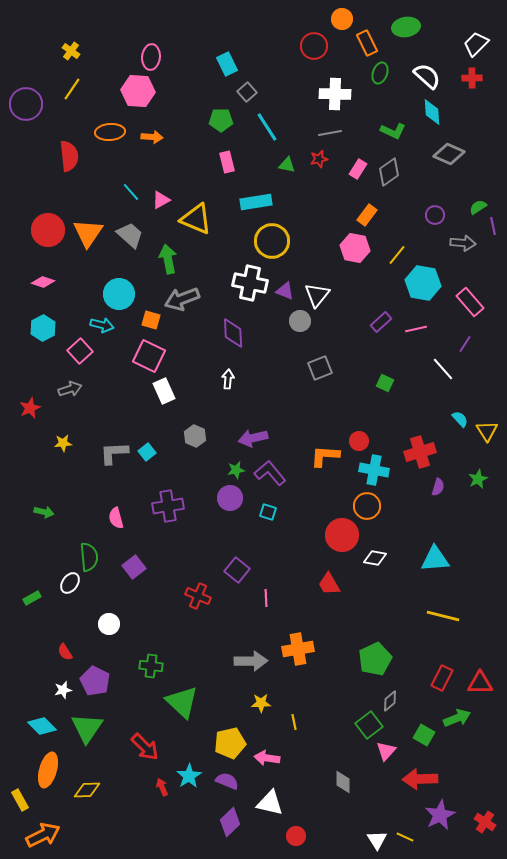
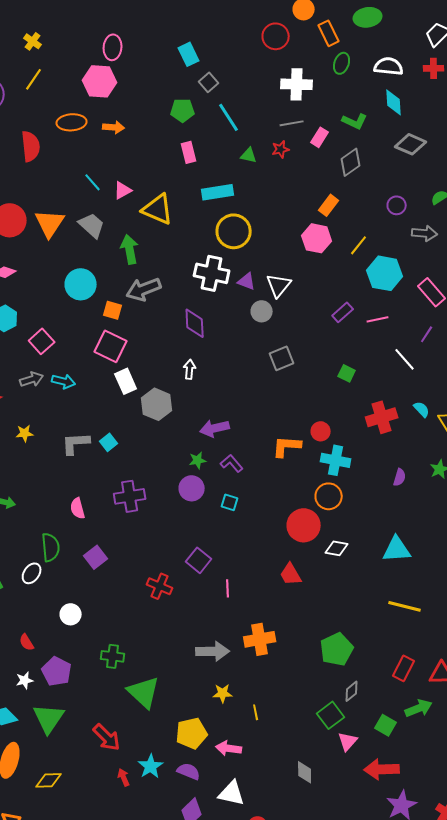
white semicircle: (427, 76) -> (389, 66), turned -36
pink rectangle: (358, 169) -> (320, 137), moved
cyan arrow: (102, 325) -> (64, 381), moved
gray hexagon: (195, 436) -> (157, 404), moved, size x1.4
red cross: (420, 452) -> (382, 417), moved
purple L-shape: (270, 473) -> (232, 463), size x0.7

